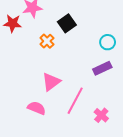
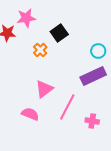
purple rectangle: (102, 68) -> (93, 76), size x1.4
pink cross: (101, 115) -> (92, 121), turned -32

